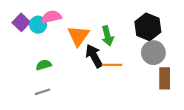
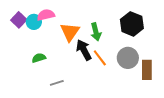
gray circle: (153, 53) -> (128, 58), moved
orange line: (112, 65) -> (100, 58), turned 54
gray line: (43, 92) -> (57, 83), moved

